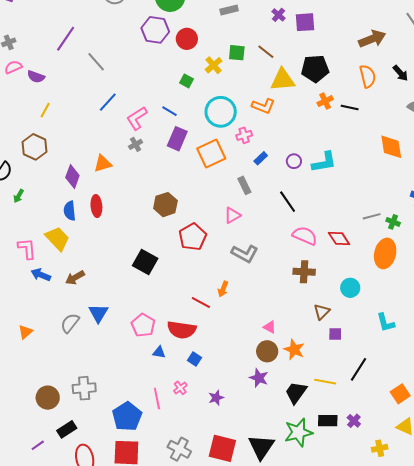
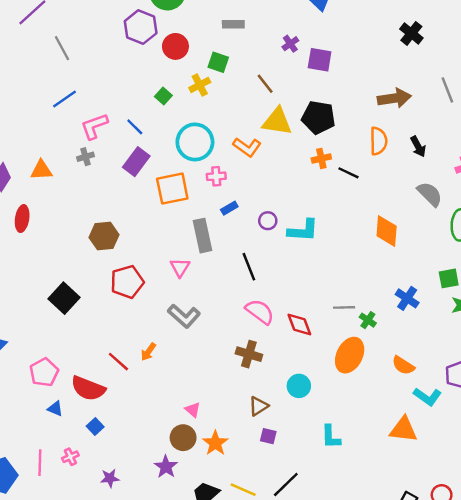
green square: (237, 53) -> (218, 62), moved
gray rectangle: (244, 185) -> (203, 236), size x1.5
pink triangle: (232, 215) -> (180, 267), turned -42

